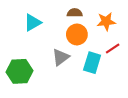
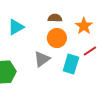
orange star: (106, 21) -> (84, 26), turned -30

